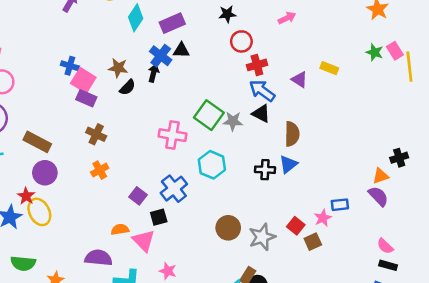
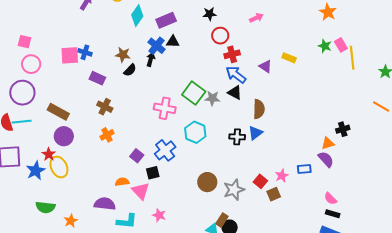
pink square: (83, 80) -> (70, 55), moved, turned -36
blue rectangle: (340, 205) -> (304, 169), moved

